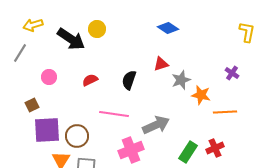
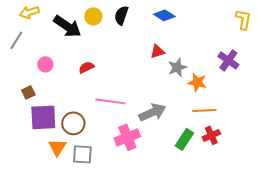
purple cross: (232, 73) -> (228, 60), size x1.5
black semicircle: (129, 80) -> (121, 15), moved
orange line: (225, 112) -> (204, 110), moved

